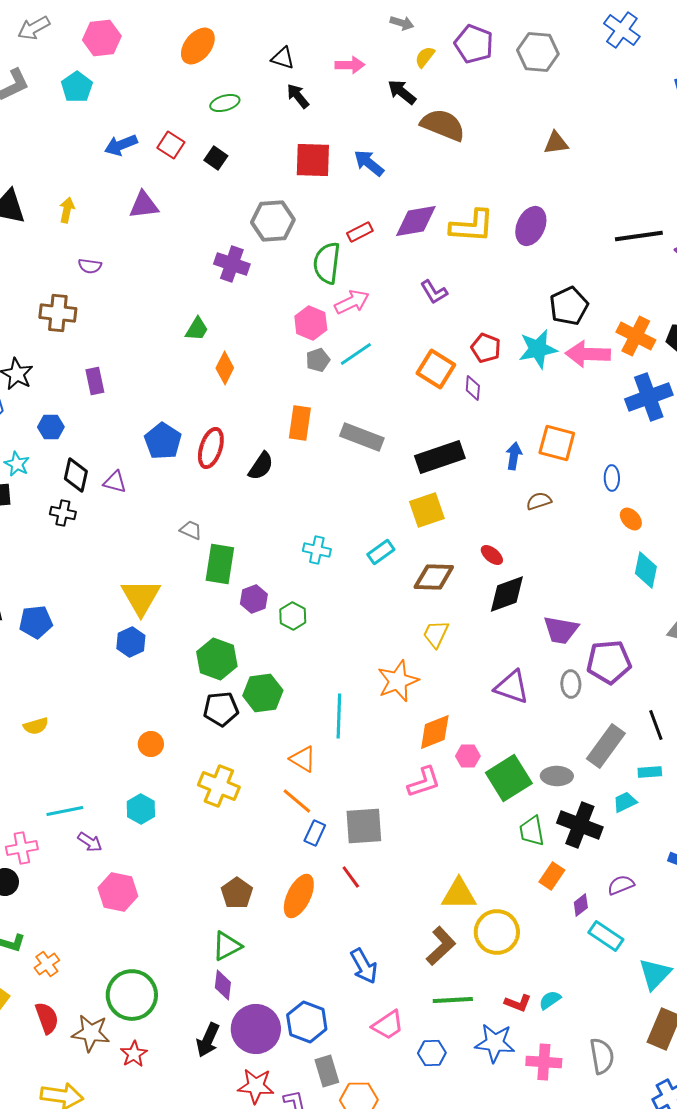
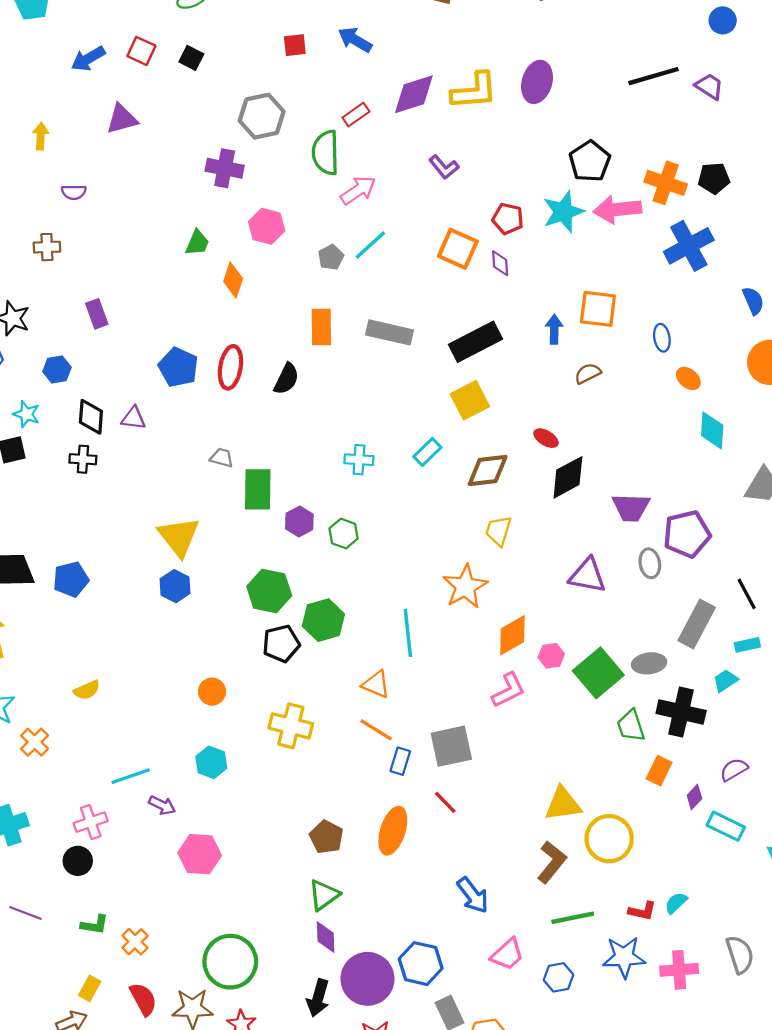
red square: (313, 160) -> (295, 45), size x0.6
brown cross: (58, 313) -> (47, 247), size x0.7
pink hexagon: (311, 323) -> (267, 226), moved

